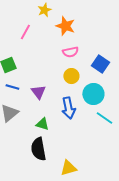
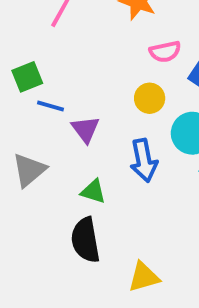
pink semicircle: (70, 52) -> (165, 52), moved
blue line: (12, 87) -> (50, 106), moved

